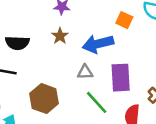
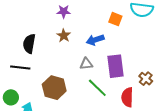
black semicircle: (17, 43) -> (29, 44), turned 102
blue arrow: (98, 44) -> (95, 40), size x0.7

